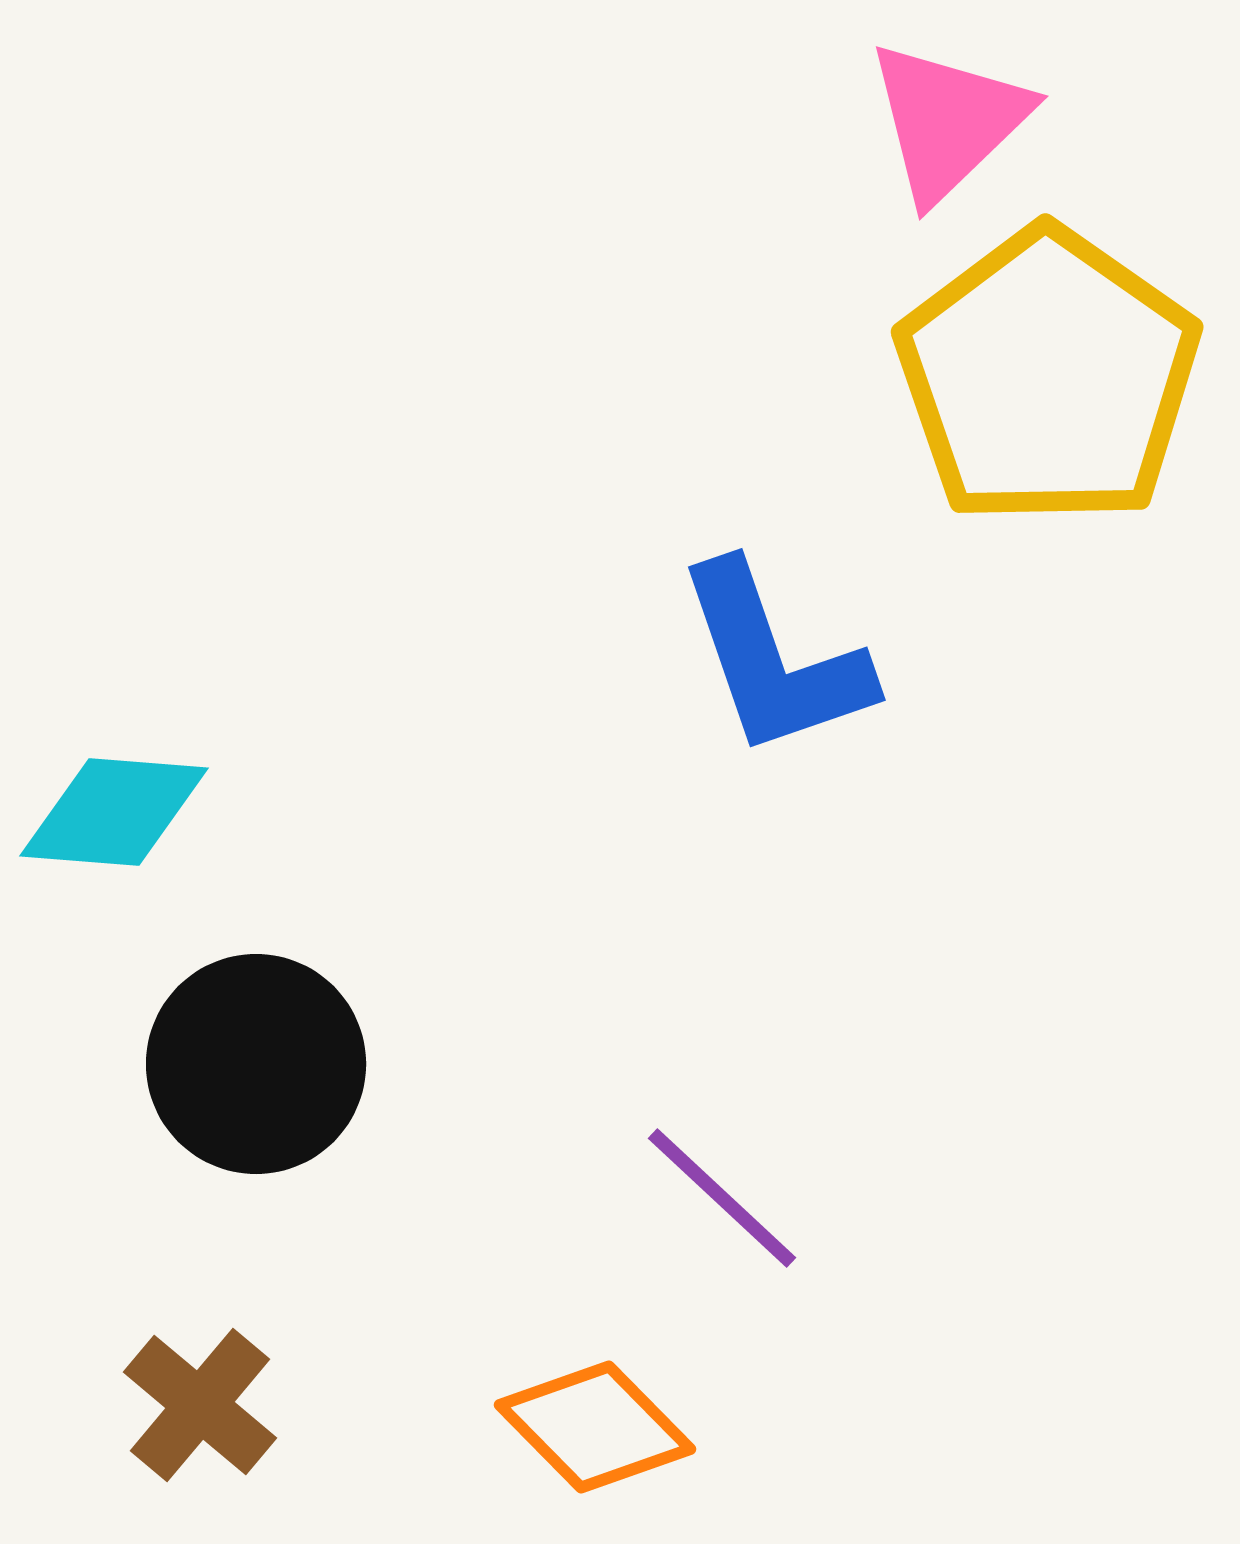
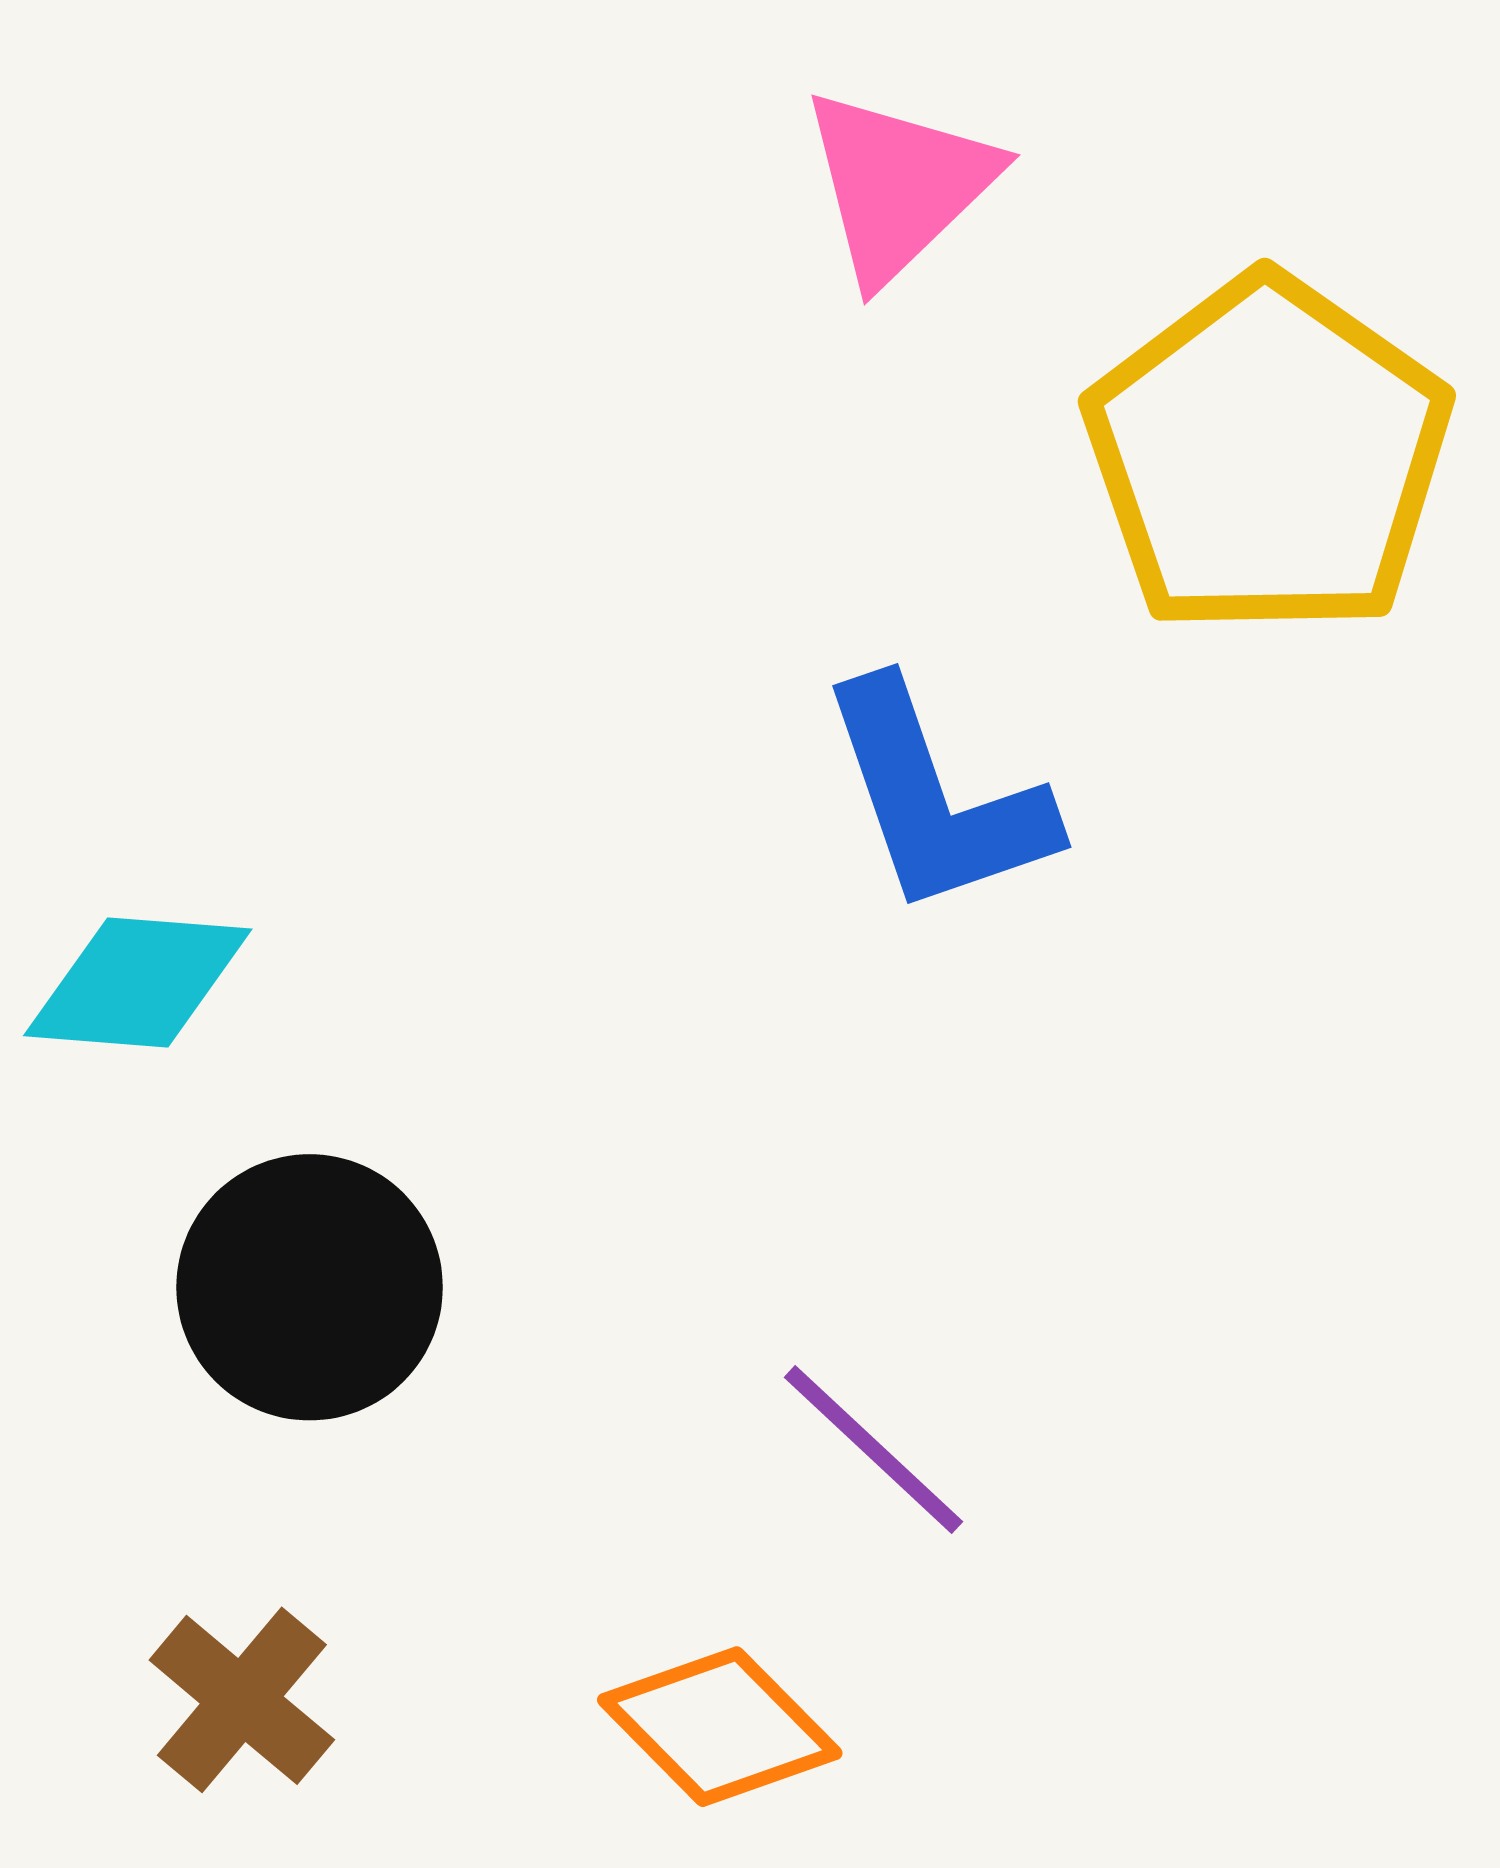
pink triangle: (948, 121) -> (899, 185), moved

